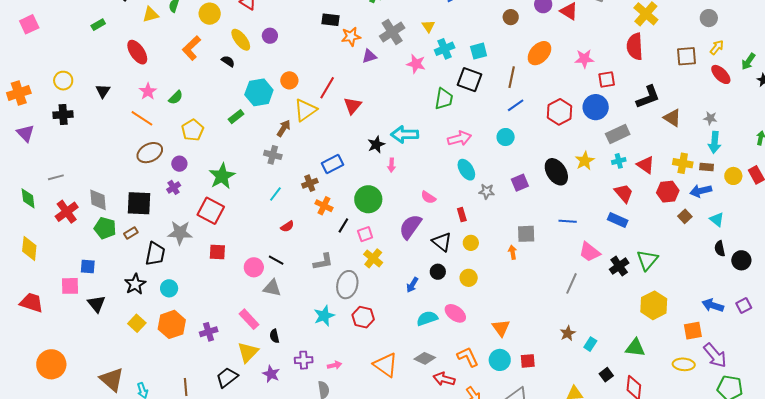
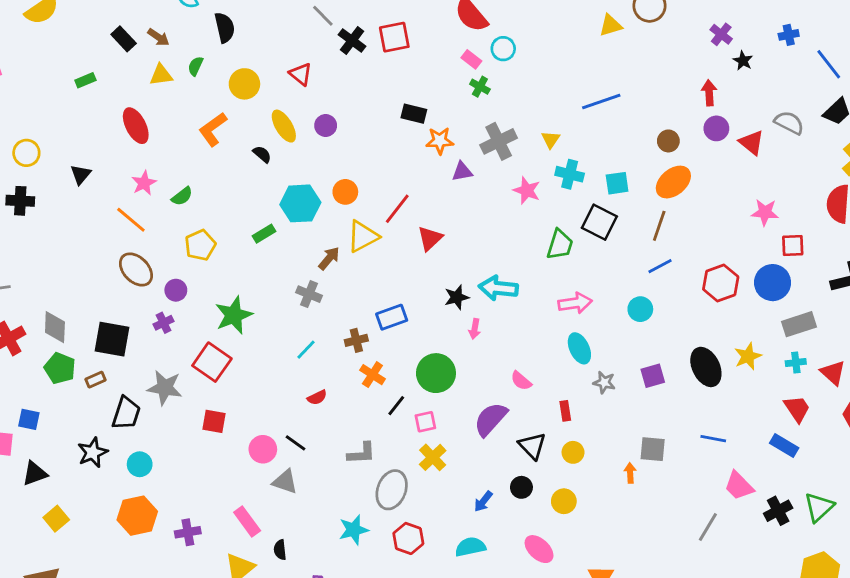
cyan cross: (445, 49) -> (570, 174), turned 30
orange ellipse: (539, 53) -> (673, 182), moved
brown ellipse: (150, 153) -> (136, 269), turned 65
black triangle: (96, 304) -> (35, 474), turned 42
cyan semicircle: (427, 318) -> (470, 547), moved
yellow square: (137, 323) -> (56, 519), moved

